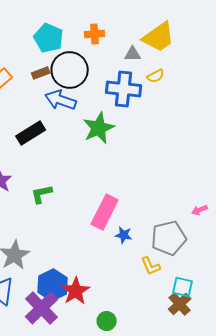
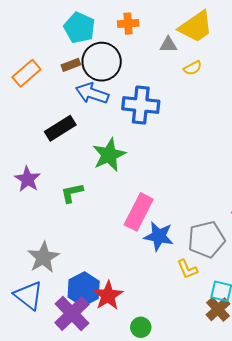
blue cross: (124, 89) -> (141, 105), moved
green star: (99, 128) -> (109, 155), moved
blue star: (124, 235) -> (159, 236), size x1.6

